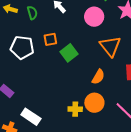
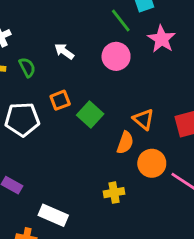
orange triangle: (110, 46) -> (143, 119), moved, size x0.7
orange semicircle: (98, 77) -> (125, 143), moved
orange circle: (94, 103) -> (152, 163), moved

